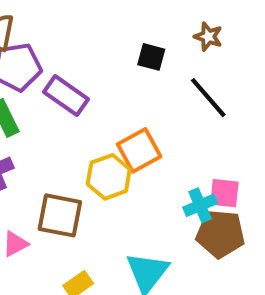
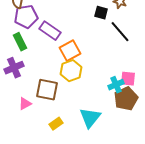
black square: (151, 57) -> (101, 13), moved
orange square: (139, 150) -> (70, 51), moved
brown pentagon: (220, 234) -> (126, 99), turned -30

